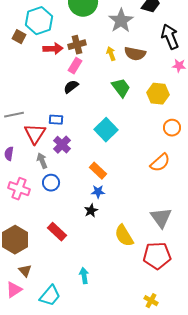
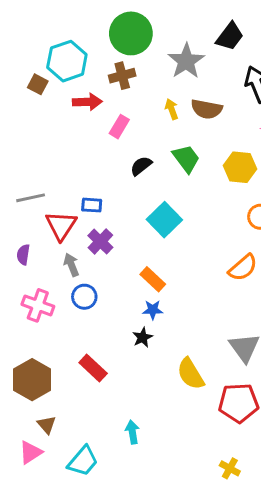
brown cross: (77, 45) -> (122, 76), moved
black semicircle: (71, 87) -> (141, 166), moved

